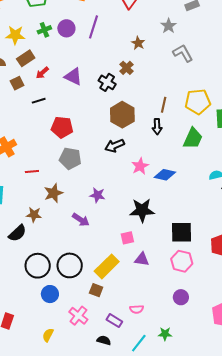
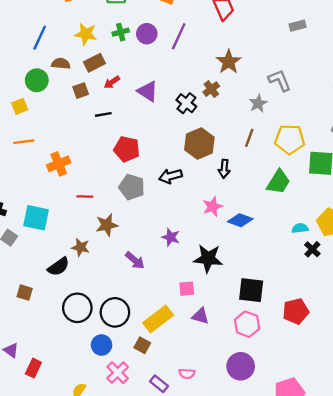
gray star: (169, 26) -> (258, 103), moved
brown star: (138, 43) -> (229, 62), size x1.5
black arrow: (157, 127) -> (224, 169), moved
black arrow: (115, 146) -> (170, 176), moved
purple star: (97, 195) -> (171, 237), moved
blue circle: (50, 294) -> (102, 345), moved
purple circle: (181, 297) -> (241, 366), size x1.5

